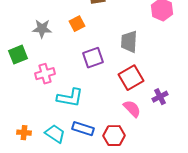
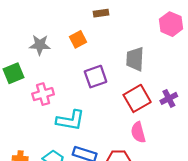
purple cross: (160, 97) -> (169, 98), moved
pink semicircle: (132, 109) -> (138, 132), turned -150

